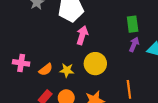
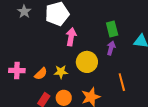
green rectangle: (133, 24) -> (112, 29), moved
purple arrow: (134, 44) -> (111, 48), moved

